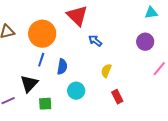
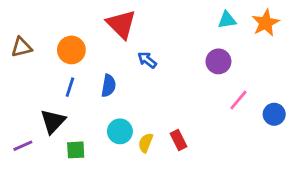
orange circle: (42, 34) -> (71, 50), size x0.7
blue semicircle: (62, 67) -> (109, 86), moved
yellow semicircle: (106, 71) -> (146, 143), moved

